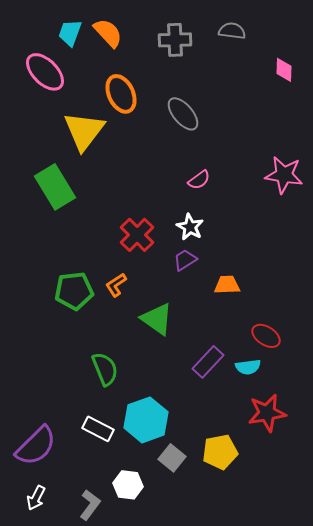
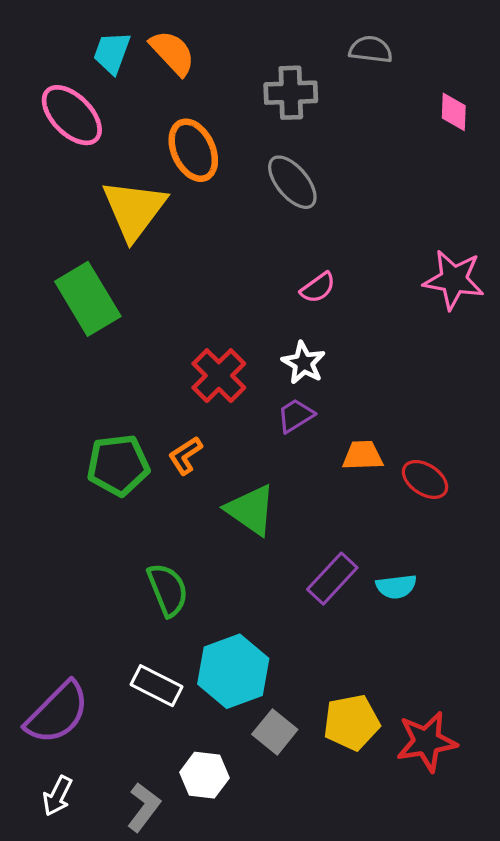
gray cross: (175, 40) -> (291, 93), moved
red ellipse: (266, 336) -> (425, 479), moved
red star: (267, 413) -> (427, 742), moved

